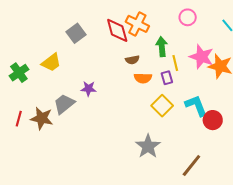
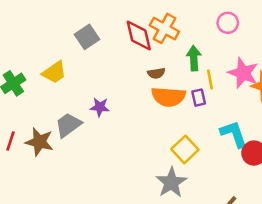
orange semicircle: (143, 78) -> (168, 97), size x1.5
yellow square: (162, 106) -> (185, 149), moved

